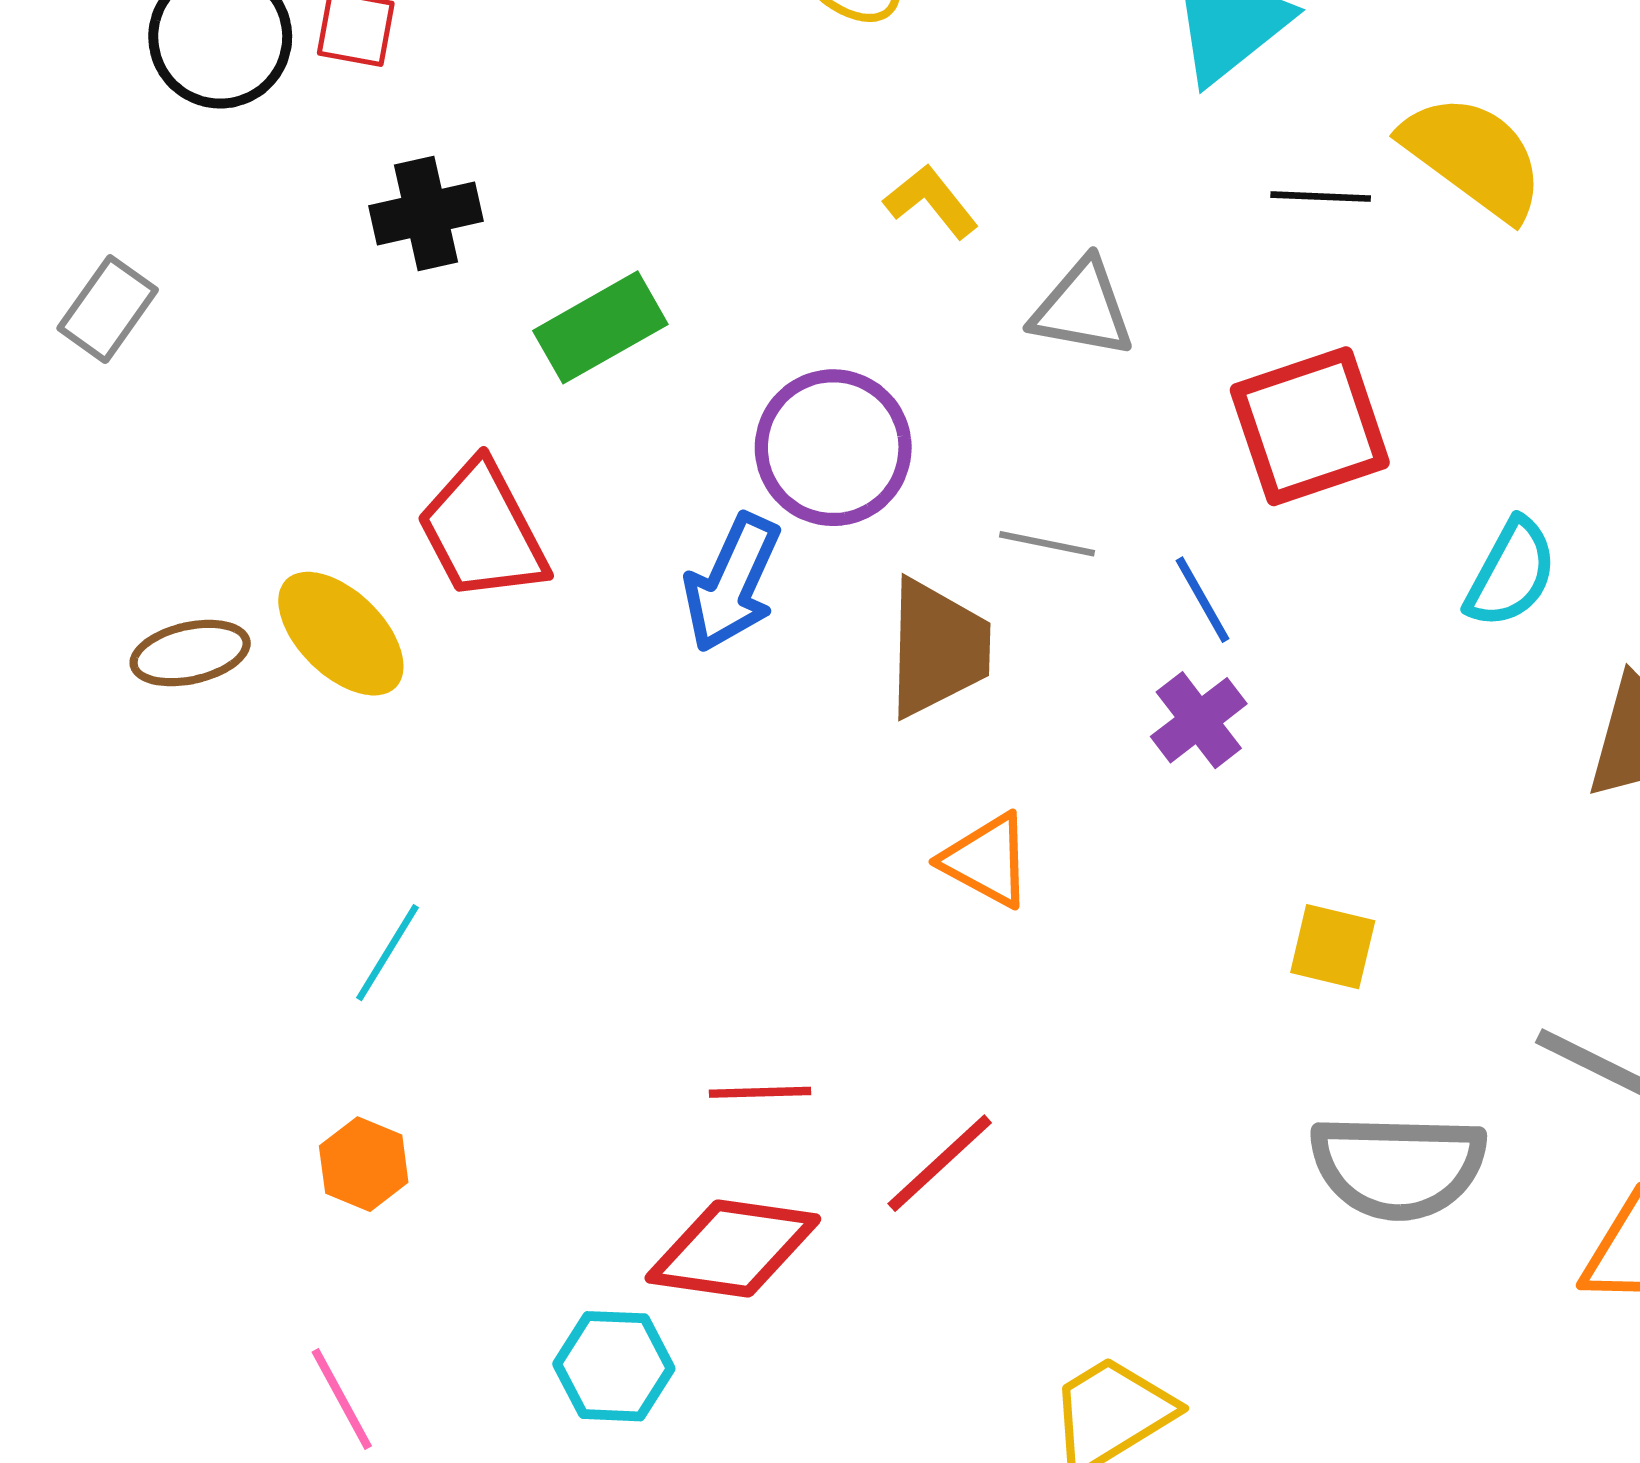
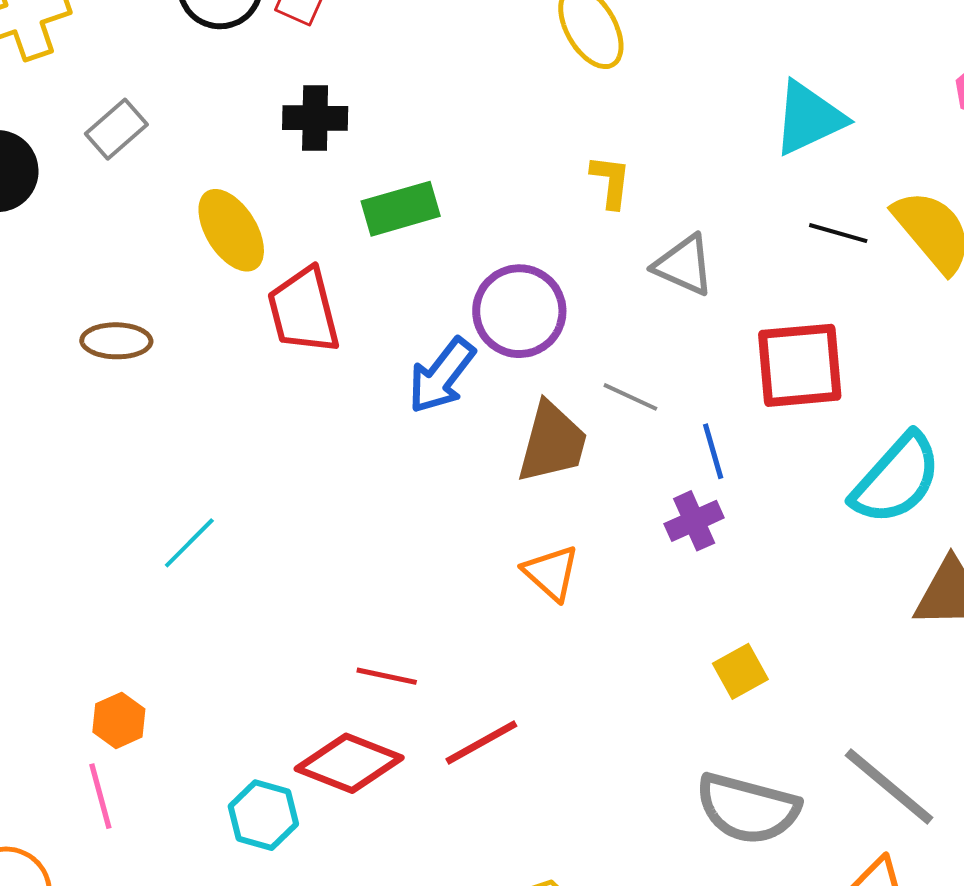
yellow L-shape: (931, 201) -> (611, 181), turned 32
cyan semicircle: (1511, 573) -> (896, 479), size x1.5
yellow ellipse: (341, 634) -> (231, 230), moved
yellow square: (1333, 947) -> (740, 671), turned 34
orange hexagon: (364, 1164) -> (119, 720), moved

